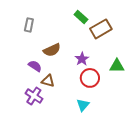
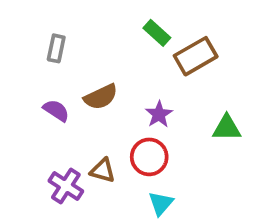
purple semicircle: (35, 66) -> (56, 110), moved
red circle: (90, 78) -> (149, 157), moved
brown triangle: (48, 81) -> (103, 170), moved

